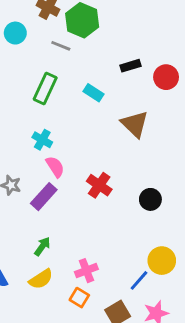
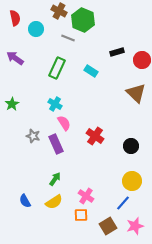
brown triangle: (135, 124) -> (136, 93), moved
purple rectangle: (44, 197) -> (56, 144), turned -66
yellow circle: (162, 261) -> (132, 181), moved
pink cross: (86, 271) -> (86, 196), turned -35
orange square: (79, 298) -> (81, 215), turned -32

